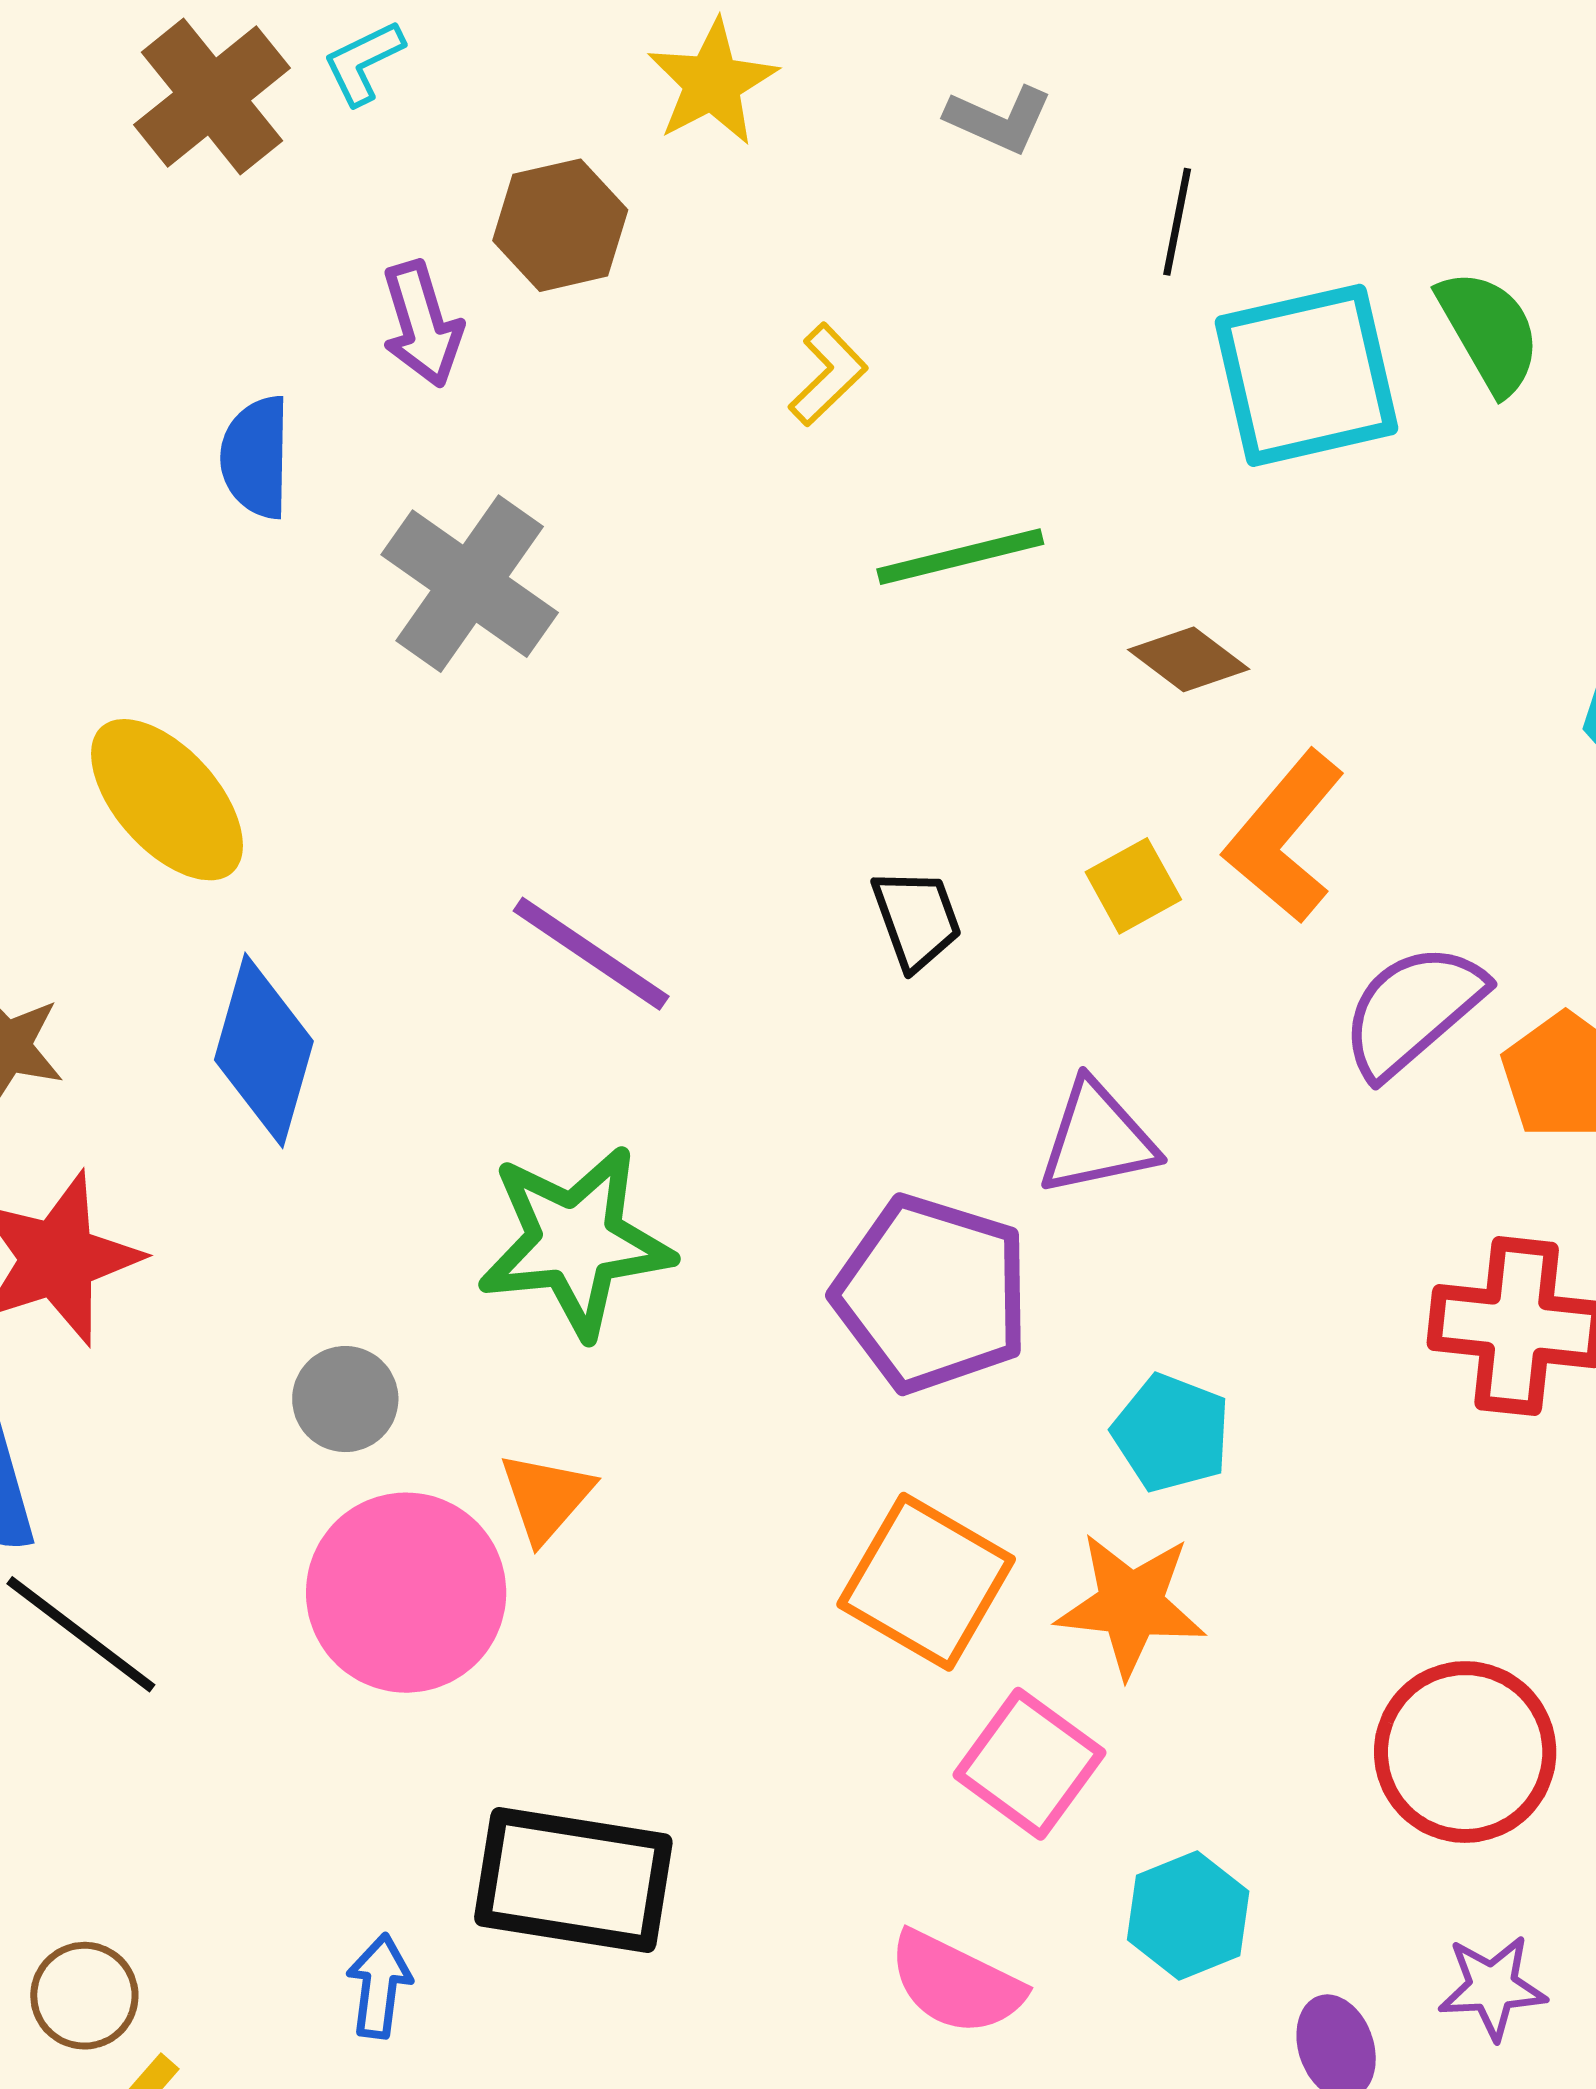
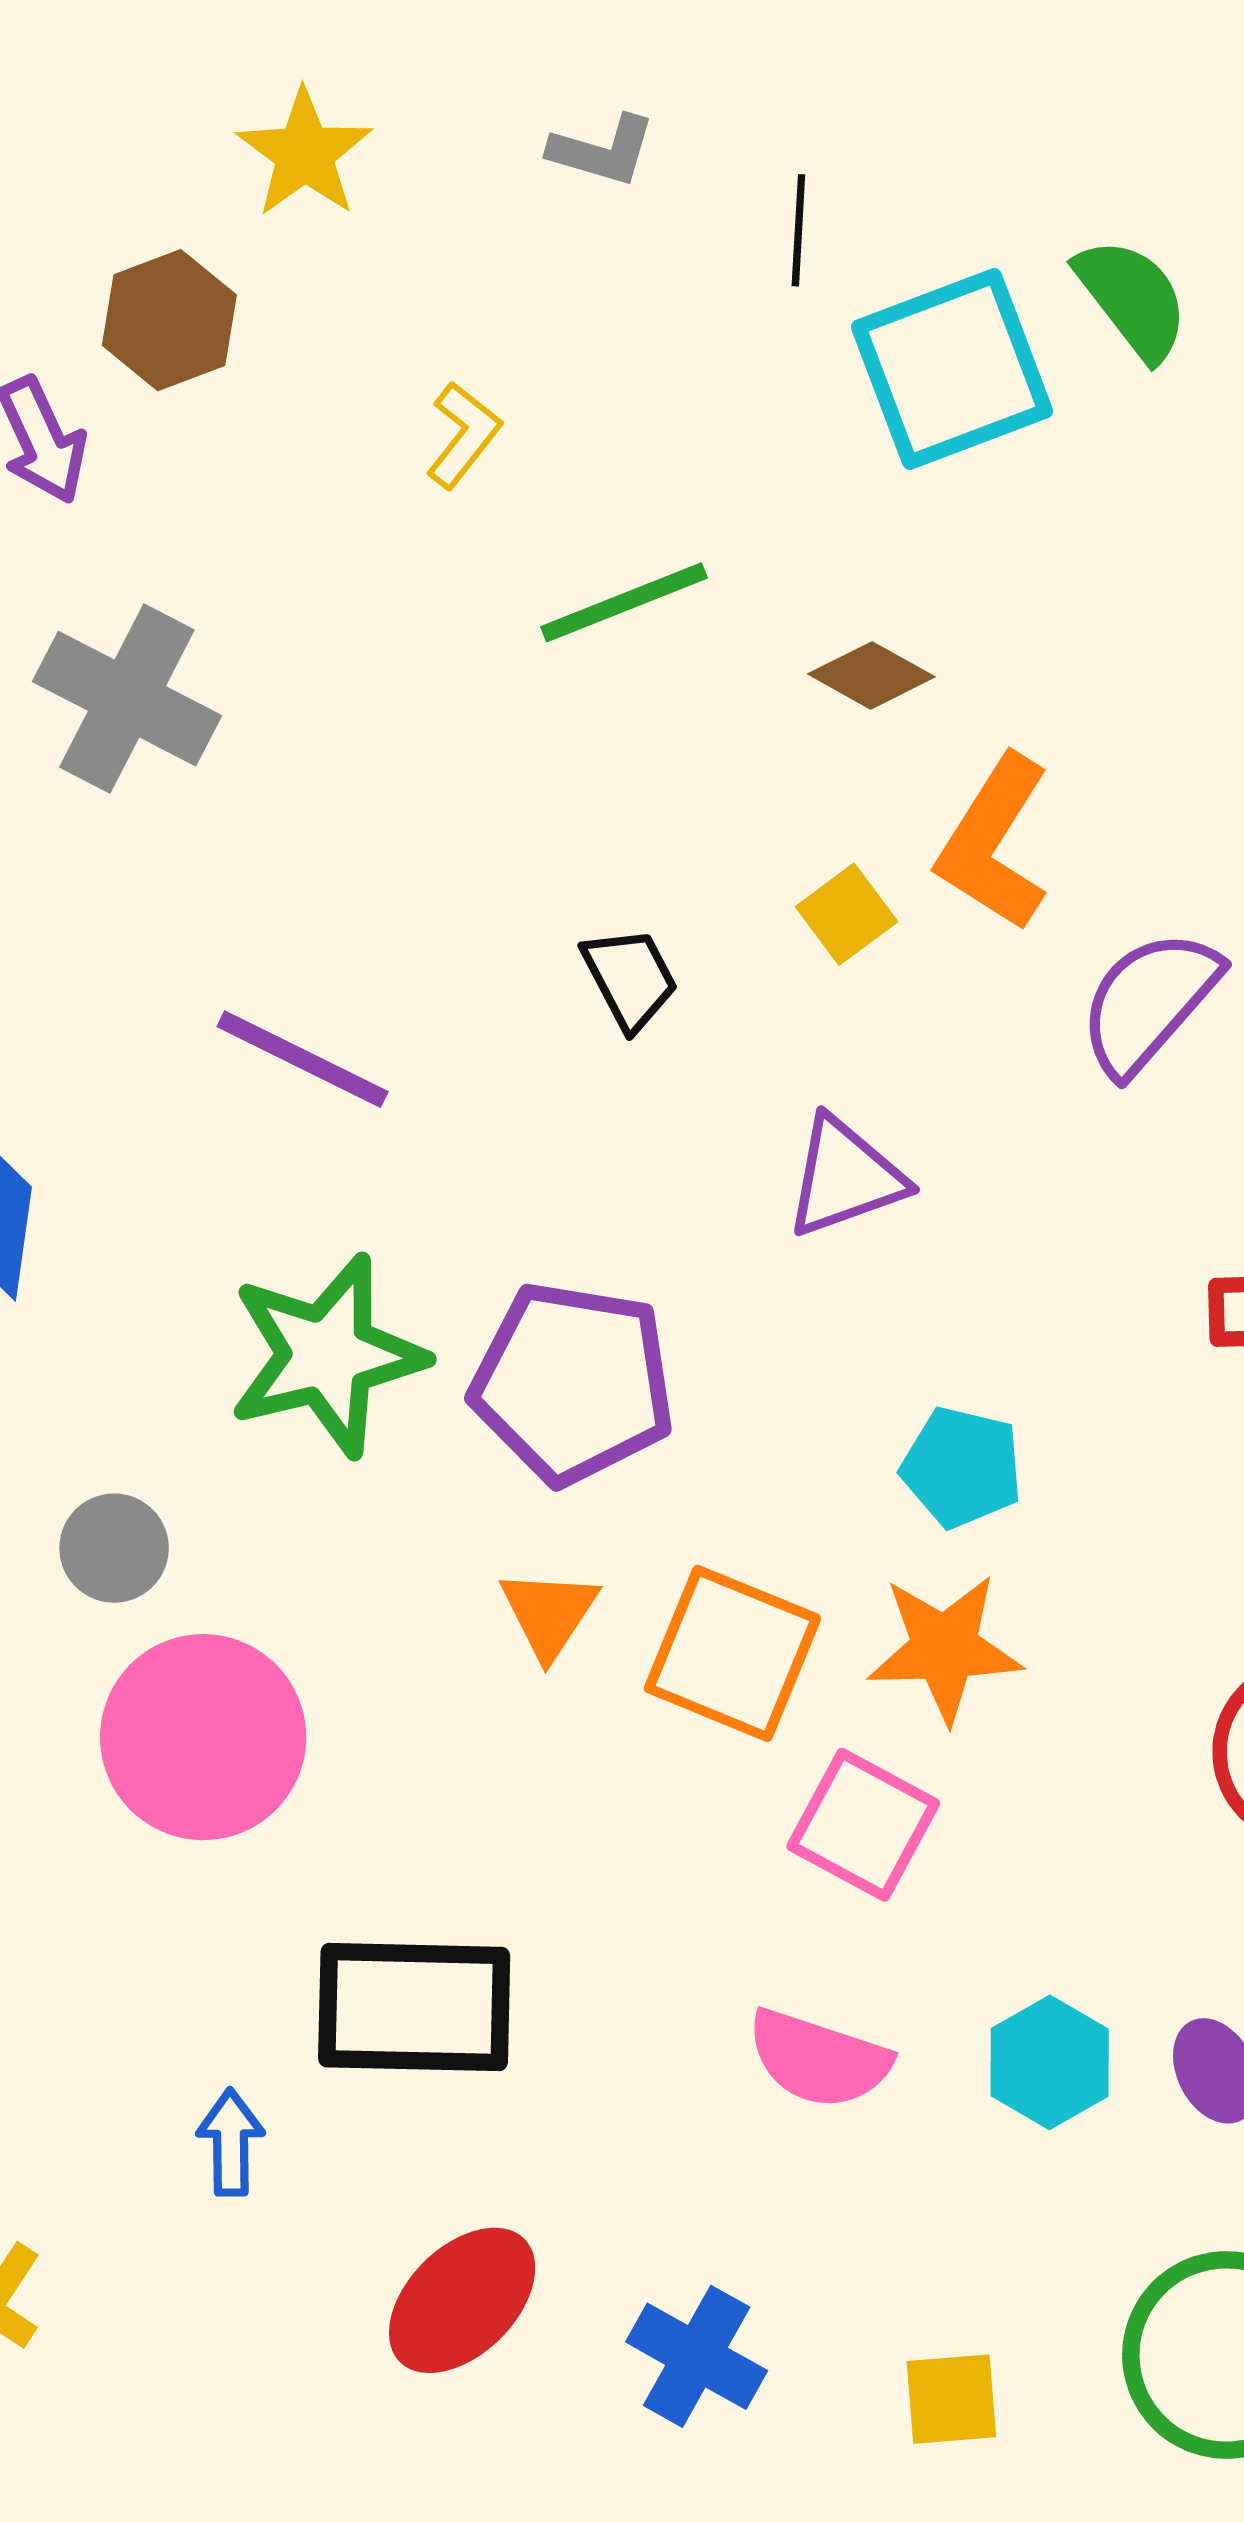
purple pentagon: (932, 1294) -> (573, 1383), moved
orange triangle: (546, 1497) -> (549, 1614), moved
cyan hexagon: (1188, 1916) -> (1050, 2062), moved

